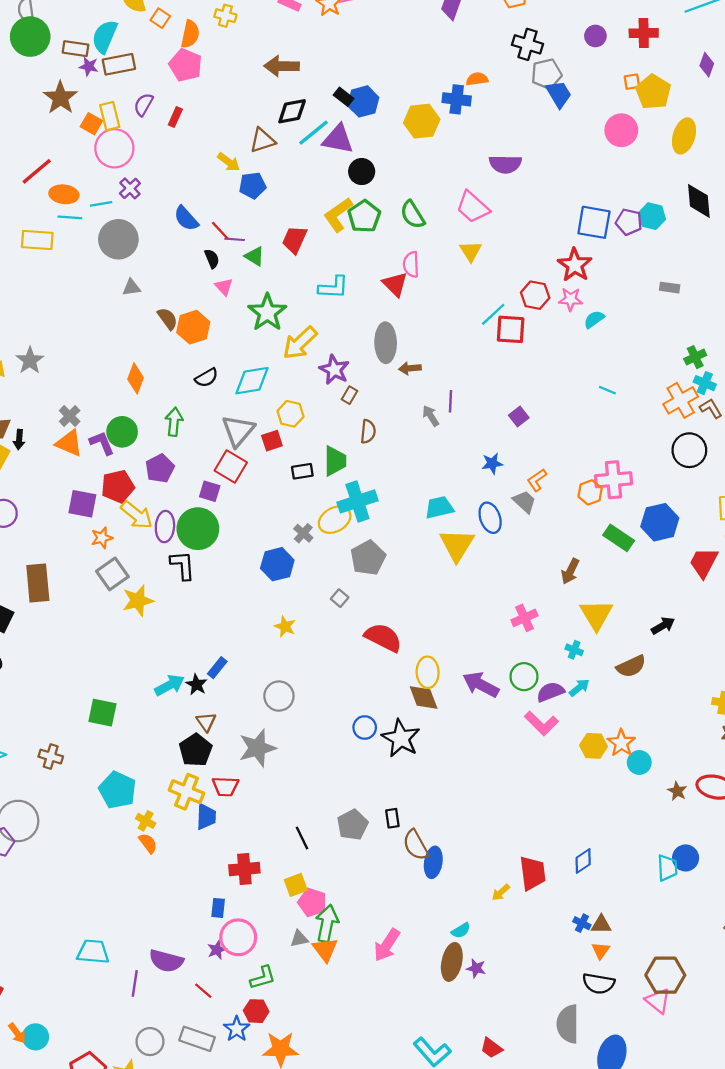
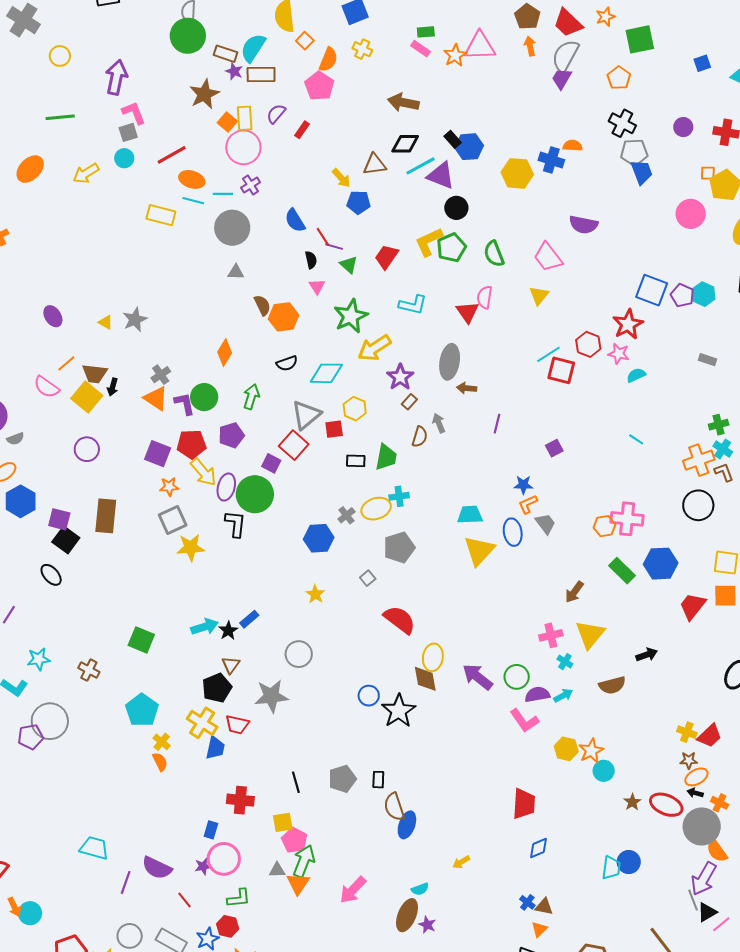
gray arrow: (431, 416) -> (439, 423), moved
orange L-shape: (537, 480) -> (528, 504), moved
cyan cross: (357, 501) -> (399, 496), size x0.6
pink cross: (524, 618) -> (551, 635), moved
red trapezoid: (533, 873) -> (524, 804), moved

